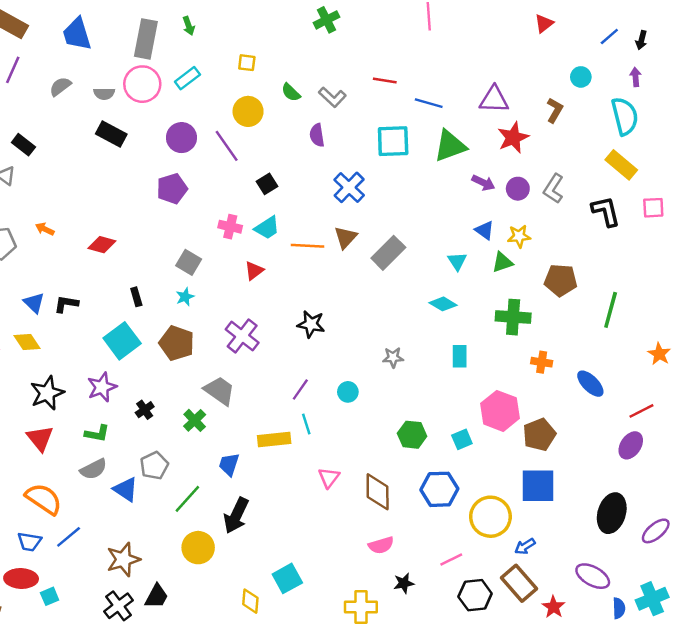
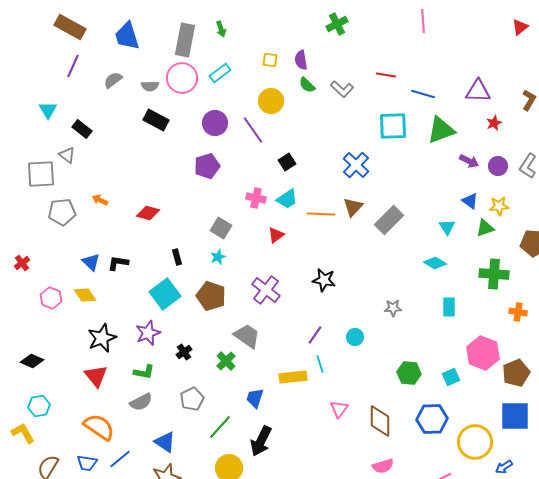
purple semicircle: (317, 135) -> (301, 60), moved
red star: (513, 138) -> (494, 123), size x0.6
blue triangle: (126, 489) -> (165, 442), moved

